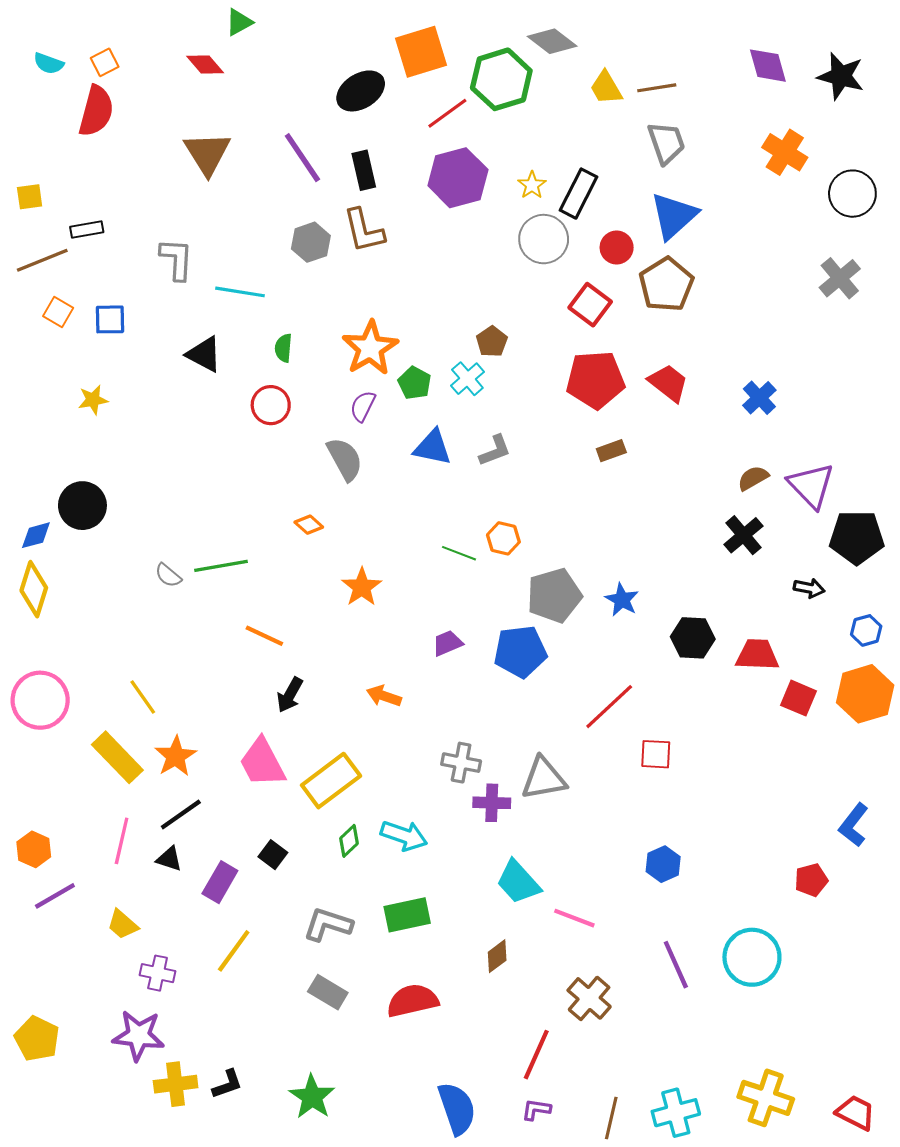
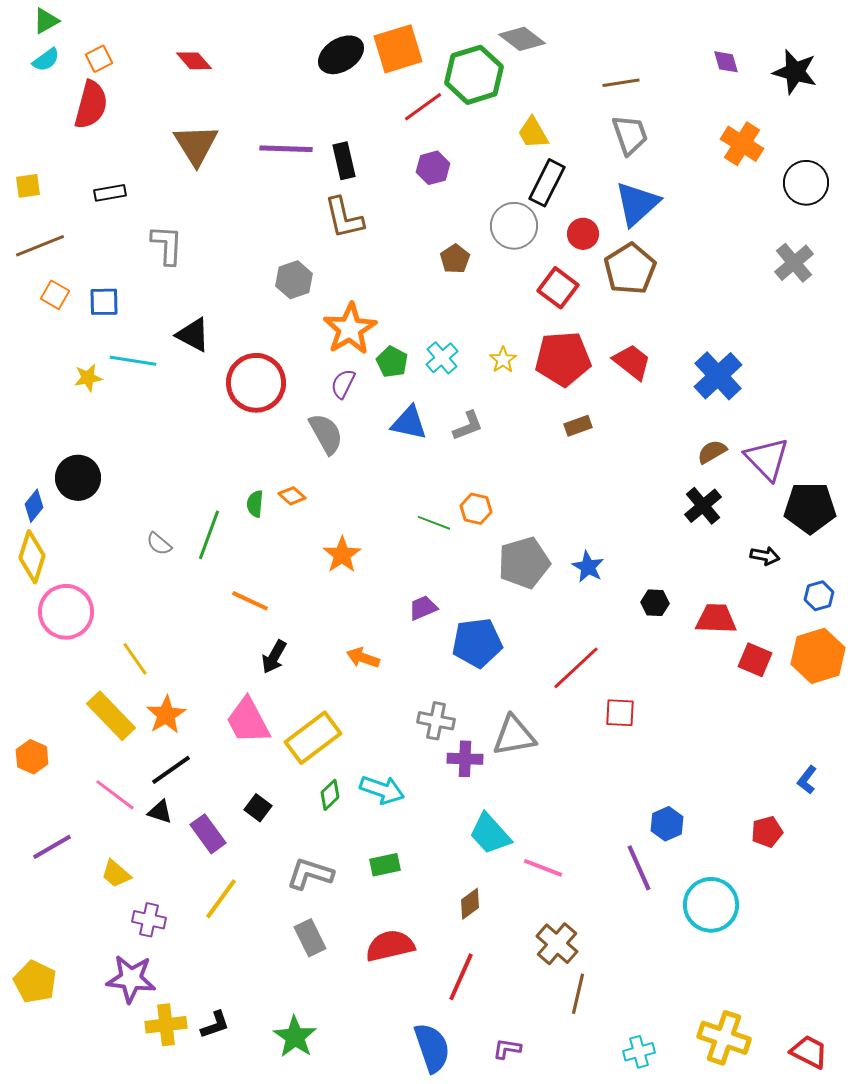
green triangle: (239, 22) -> (46, 21), moved
cyan semicircle: (49, 63) -> (46, 60), turned -56
purple diamond: (768, 66) -> (726, 62), size x0.7
yellow trapezoid: (606, 88) -> (533, 133), moved
black ellipse: (361, 91) -> (341, 55), moved
purple line: (302, 158) -> (286, 149), turned -54
purple hexagon: (458, 178) -> (433, 168), size x0.6
yellow star: (532, 185) -> (503, 360), moved
black rectangle: (87, 230) -> (110, 193), moved
gray hexagon: (311, 242) -> (294, 280), moved
cyan line: (240, 292) -> (133, 361), moved
brown pentagon: (492, 342) -> (455, 259), moved
green semicircle: (283, 348) -> (255, 504), moved
blue cross: (759, 398) -> (718, 376), size x1.5
red circle: (271, 405) -> (256, 383), size x1.6
blue diamond: (36, 535) -> (34, 506), turned -36
green line: (221, 566) -> (209, 535), turned -60
black hexagon: (693, 638) -> (655, 603), size x0.7
blue pentagon: (520, 652) -> (477, 643), moved
pink circle: (40, 700) -> (66, 612), moved
blue L-shape: (854, 825) -> (807, 780), size x0.7
pink line: (122, 841) -> (115, 795), turned -66
orange hexagon: (34, 849) -> (32, 757), moved
blue hexagon: (663, 864) -> (667, 824), moved
purple rectangle: (220, 882) -> (208, 834), turned -66
green rectangle: (407, 915) -> (385, 865), size x0.7
purple line: (676, 965) -> (639, 868), moved
gray rectangle: (328, 992) -> (310, 938), turned 33
red line: (536, 1055) -> (461, 977), moved
cyan cross: (676, 1113) -> (639, 1052), size x0.7
brown line: (611, 1118) -> (578, 994), moved

